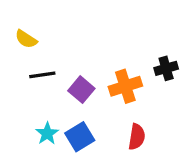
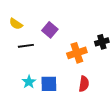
purple square: (81, 90) -> (50, 30), moved
blue square: (80, 137) -> (49, 84), turned 30

